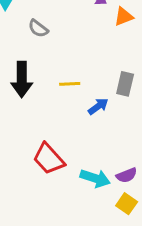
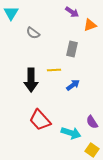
black arrow: (22, 79) -> (31, 80), moved
gray rectangle: (125, 84) -> (72, 49), moved
purple semicircle: (127, 175) -> (92, 122), moved, turned 80

